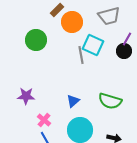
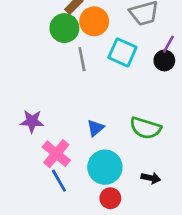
green circle: (36, 40) -> (64, 28), moved
gray line: (81, 55) -> (82, 59), moved
pink cross: (44, 120) -> (56, 154), size x1.5

